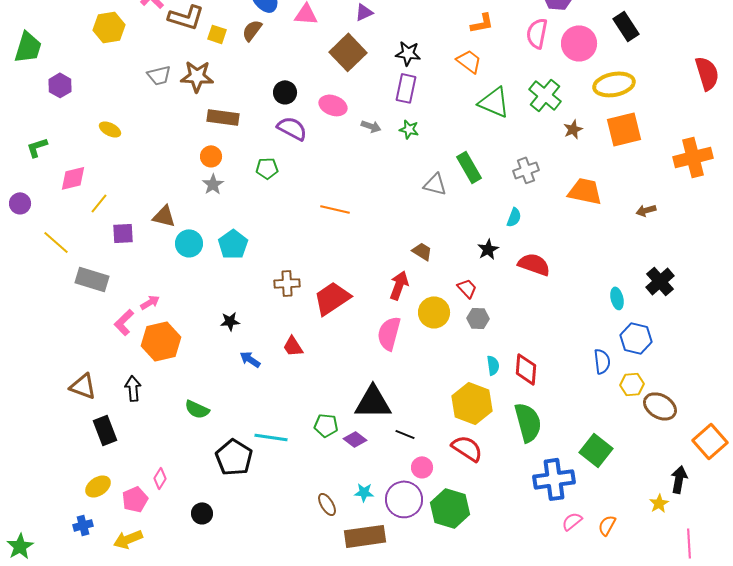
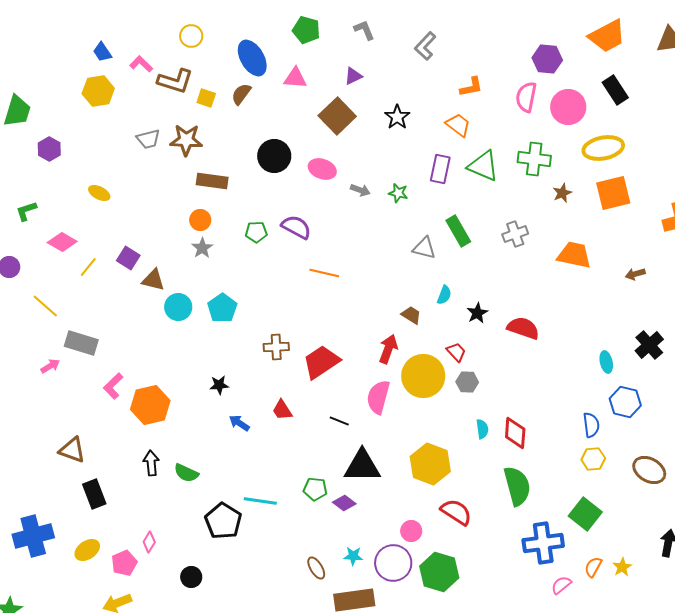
black star: (408, 53) -> (397, 117), turned 30
purple rectangle: (406, 88) -> (440, 169), moved
black circle: (285, 92) -> (274, 156), size x1.4
green cross: (545, 95) -> (534, 159), turned -32
purple semicircle: (292, 128) -> (296, 227), moved
pink diamond: (73, 178) -> (62, 242), turned 44
cyan semicircle: (514, 217) -> (444, 295), moved
purple square: (123, 233) -> (128, 258), moved, turned 35
pink arrow: (150, 302) -> (50, 366), moved
yellow circle: (434, 312) -> (423, 376), size x1.4
yellow hexagon: (632, 384) -> (593, 459), moved
black arrow: (133, 388) -> (151, 463), moved
yellow hexagon: (472, 403) -> (430, 464), moved
black line: (405, 434) -> (339, 421), moved
yellow star: (659, 503) -> (622, 567), moved
blue cross: (83, 525) -> (33, 536), moved, size x2.0
orange semicircle: (607, 525) -> (593, 567), moved

